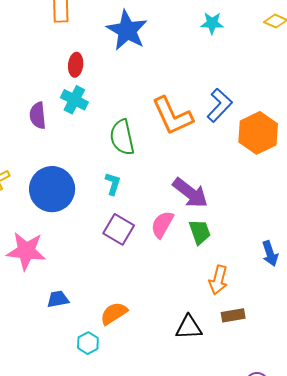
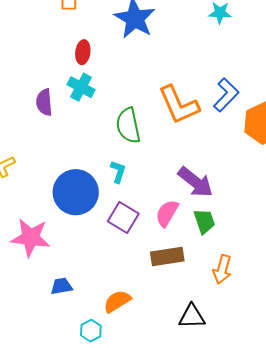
blue circle: (52, 189) -> (76, 192), moved
brown rectangle: (233, 315) -> (167, 256), moved, size x1.4

